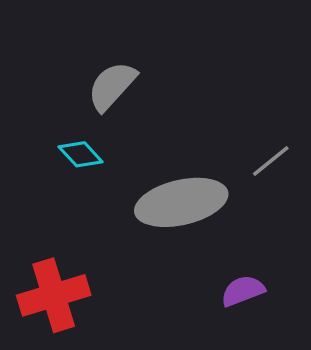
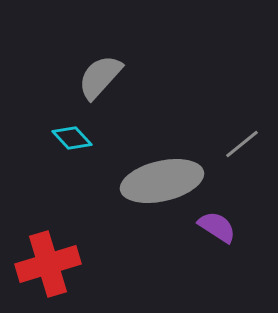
purple semicircle: (243, 291) -> (217, 227), moved, turned 54

